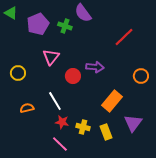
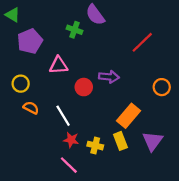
purple pentagon: (38, 24) -> (30, 41), moved
pink triangle: (51, 57) -> (58, 65), turned 48
orange semicircle: (27, 108) -> (31, 108), moved, turned 40
yellow rectangle: (106, 132) -> (120, 141), moved

